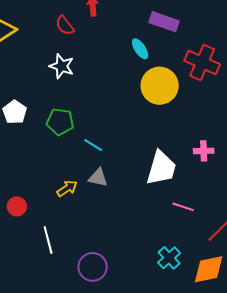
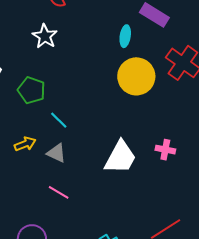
cyan ellipse: (140, 49) -> (125, 36), turned 30
yellow arrow: (67, 188) -> (25, 144), moved
pink line: (183, 207) -> (59, 192), moved

